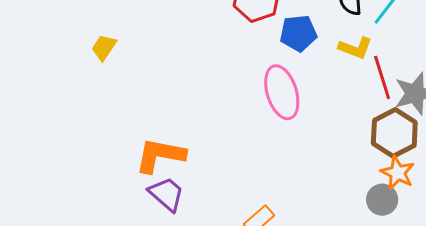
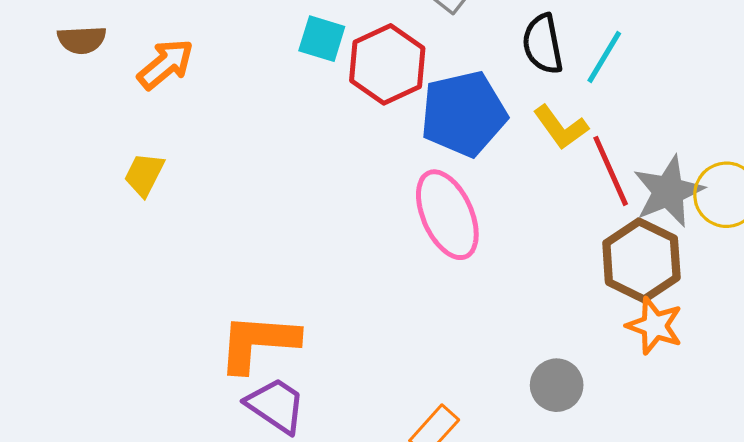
blue pentagon: (298, 33) -> (464, 114), size x1.4
yellow L-shape: (355, 48) -> (561, 127), turned 40
gray circle: (382, 200) -> (557, 385), moved

